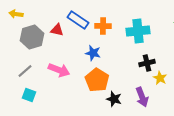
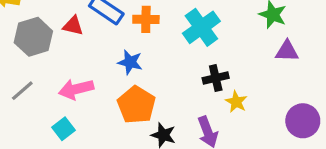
cyan cross: (138, 31) -> (201, 27), turned -30
pink arrow: (59, 70) -> (76, 89), turned 145
cyan square: (29, 95) -> (64, 129), moved, turned 32

